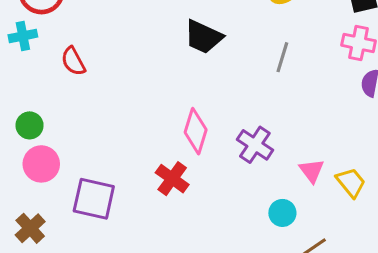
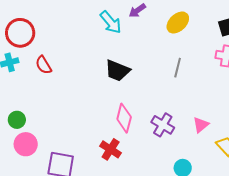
black trapezoid: (203, 37) -> (117, 71), moved
red semicircle: (73, 61) -> (44, 65), moved
pink triangle: (312, 171) -> (201, 125), moved, turned 30

